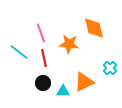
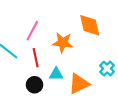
pink line: (41, 33) -> (32, 31), turned 48
cyan triangle: (63, 91) -> (56, 74), moved

